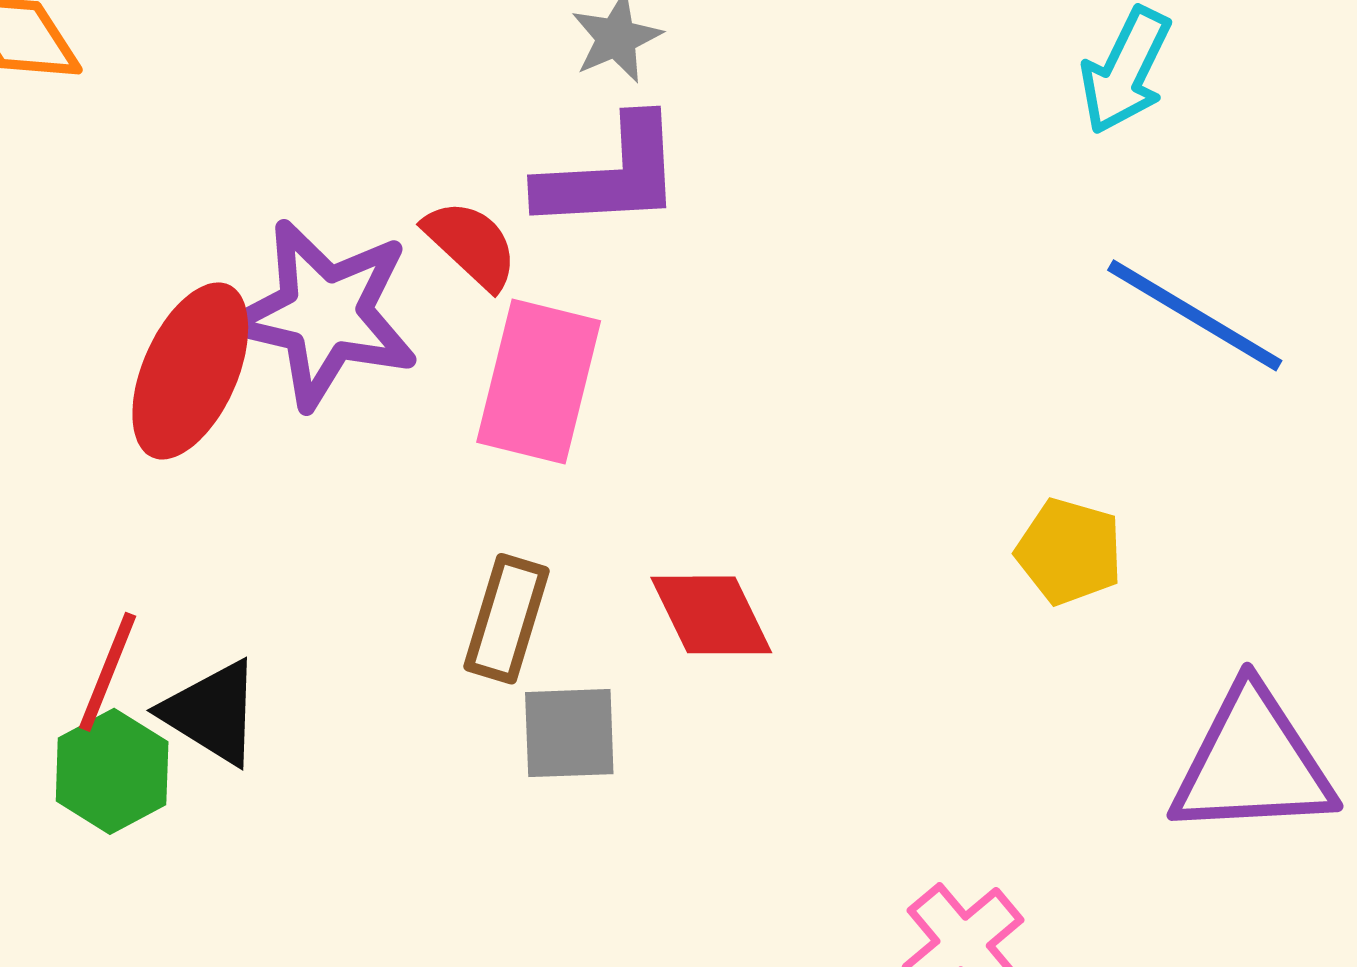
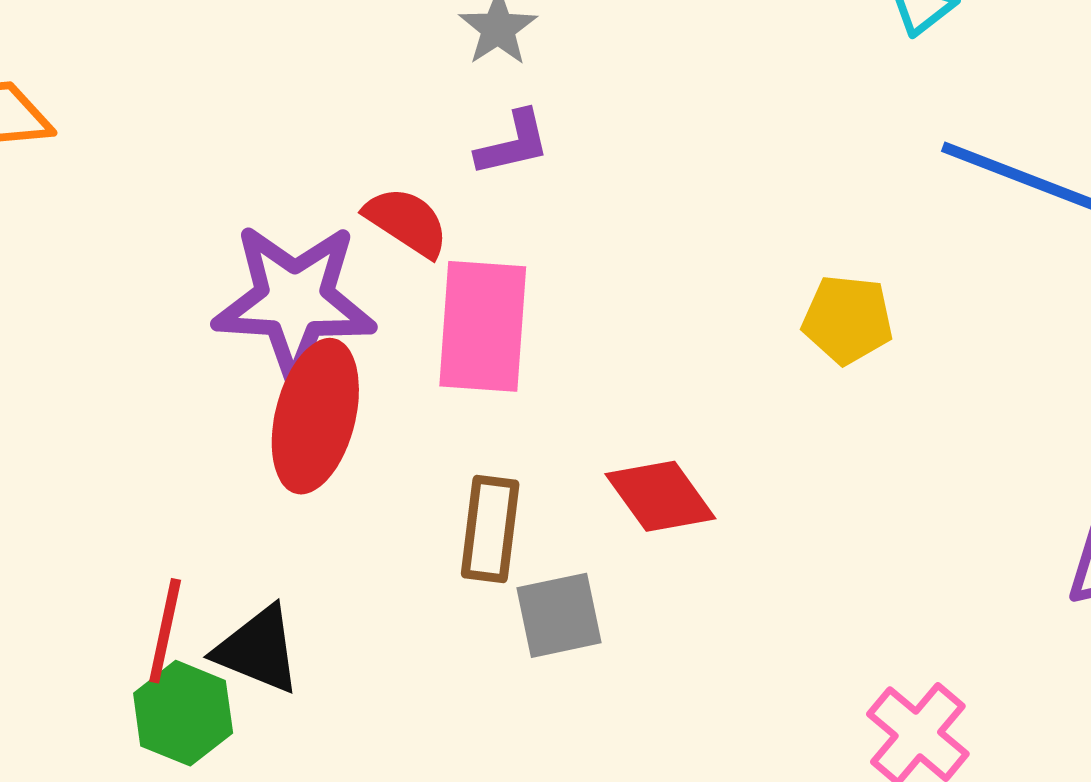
purple L-shape: (611, 175) -> (513, 143), size x0.6
red ellipse: (190, 371) -> (315, 416), moved
yellow pentagon: (1069, 551) -> (848, 319), moved

